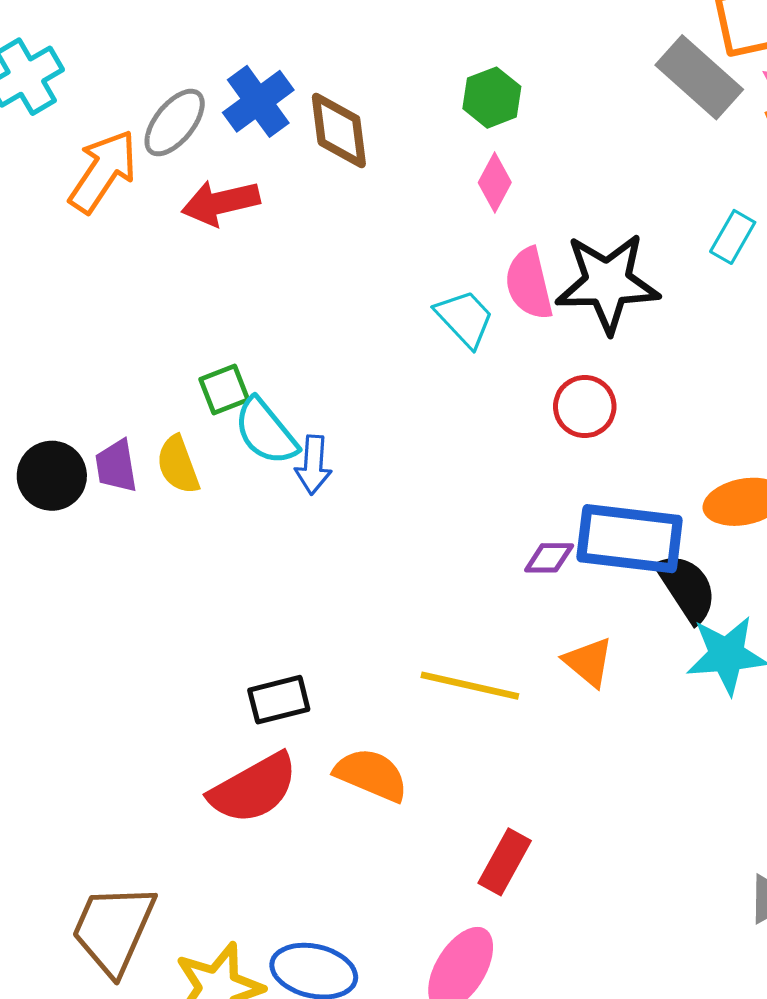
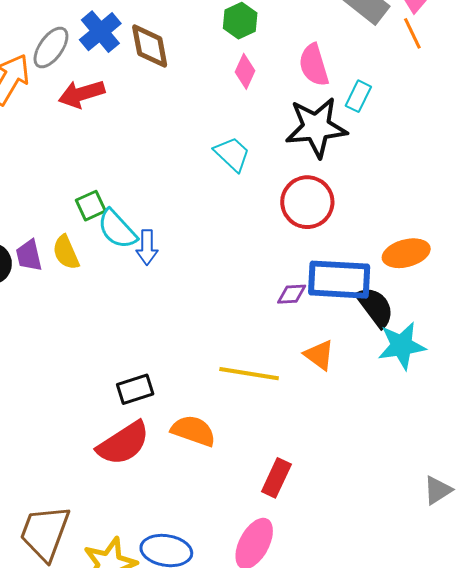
cyan rectangle: (733, 237) -> (358, 96), moved
pink semicircle: (529, 284) -> (314, 65), moved
red circle: (585, 407) -> (307, 202), size x1.4

